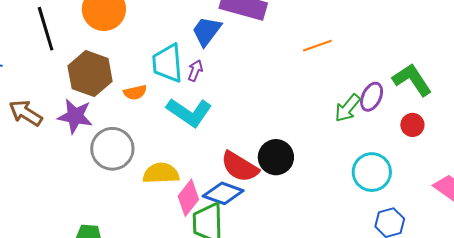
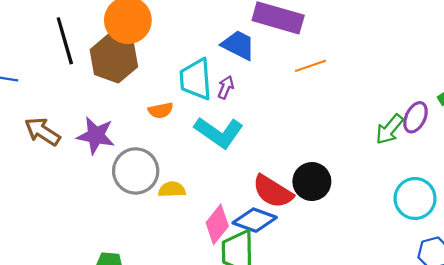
blue trapezoid: (207, 31) -> (238, 45), turned 80
orange line: (317, 46) -> (310, 66), moved
brown hexagon: (90, 74) -> (114, 58), moved
yellow semicircle: (161, 173) -> (172, 189), moved, size x0.7

